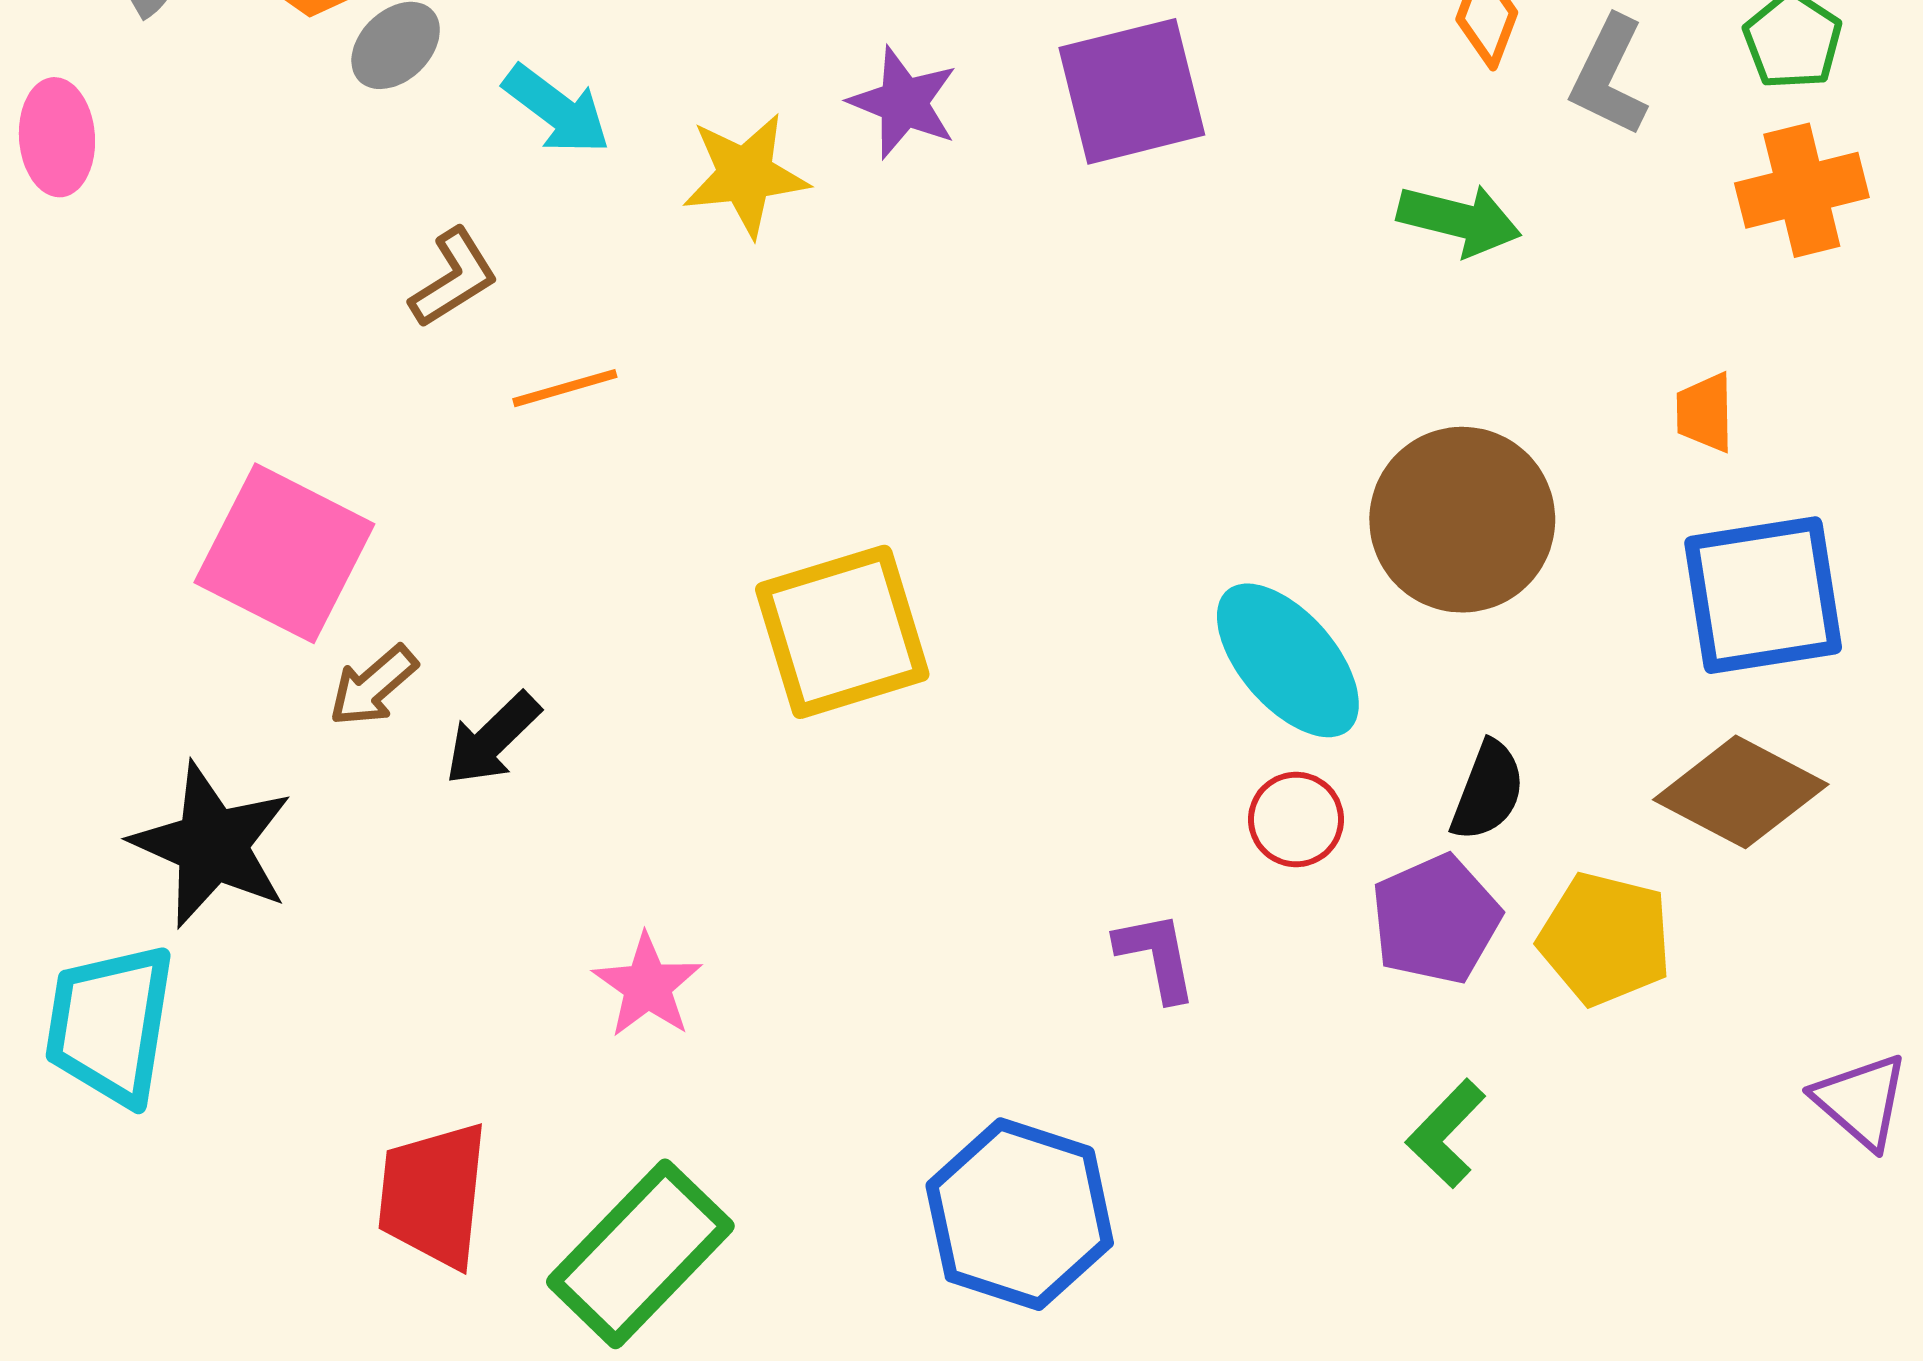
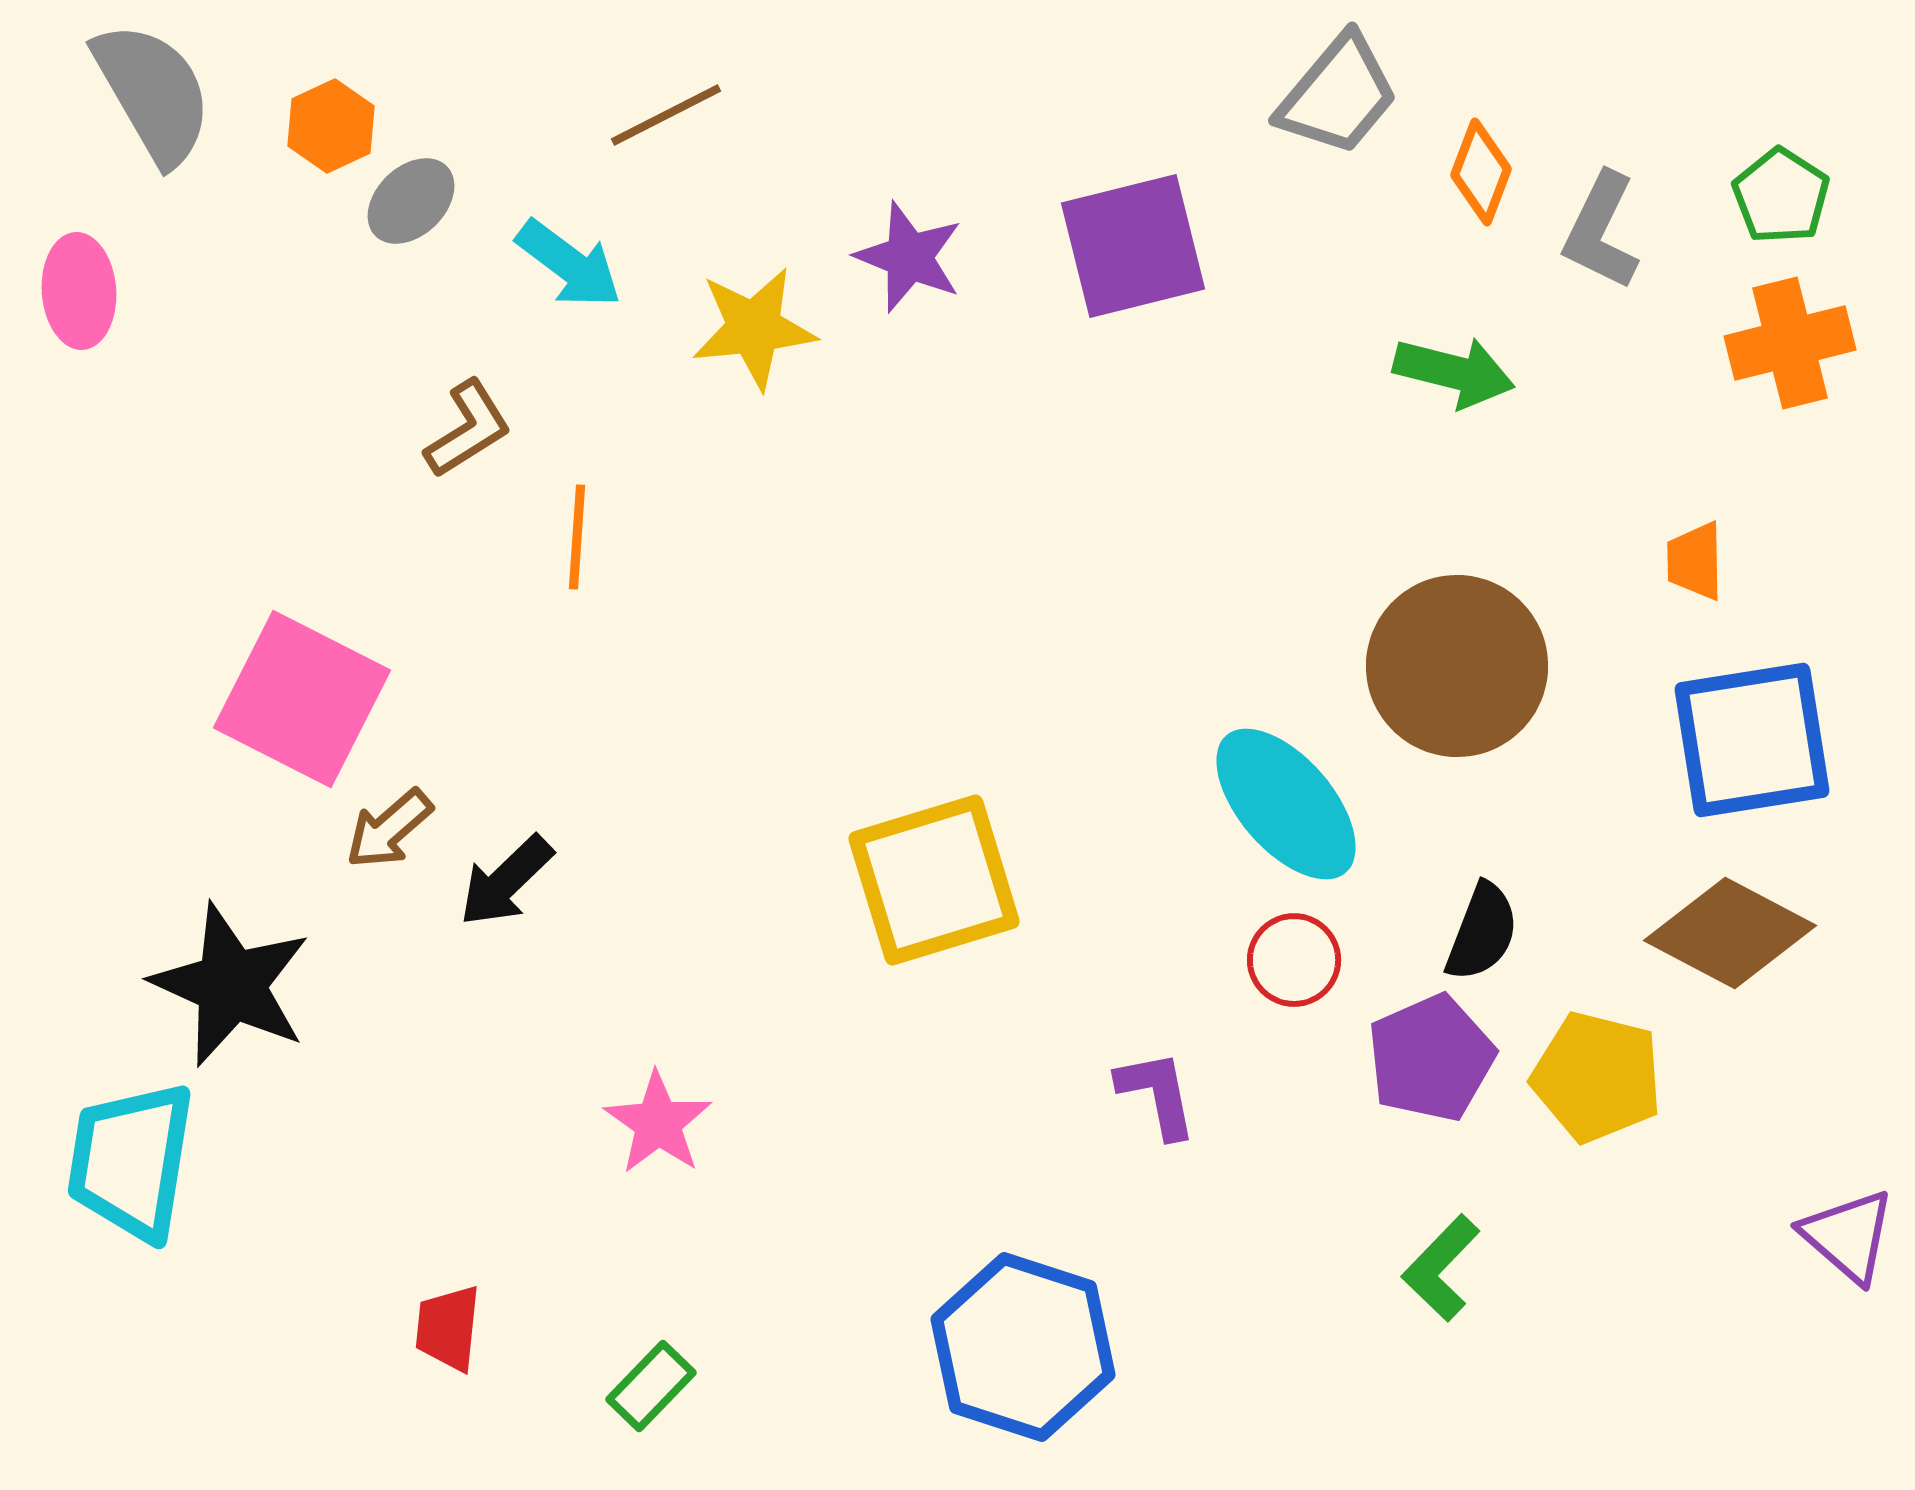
orange line: (565, 388) -> (577, 537), turned -70
yellow square: (842, 632) -> (934, 880), moved
red trapezoid: (433, 1195) -> (448, 1328), size x0.6
green rectangle: (640, 1254) -> (651, 1386), size x0.5

